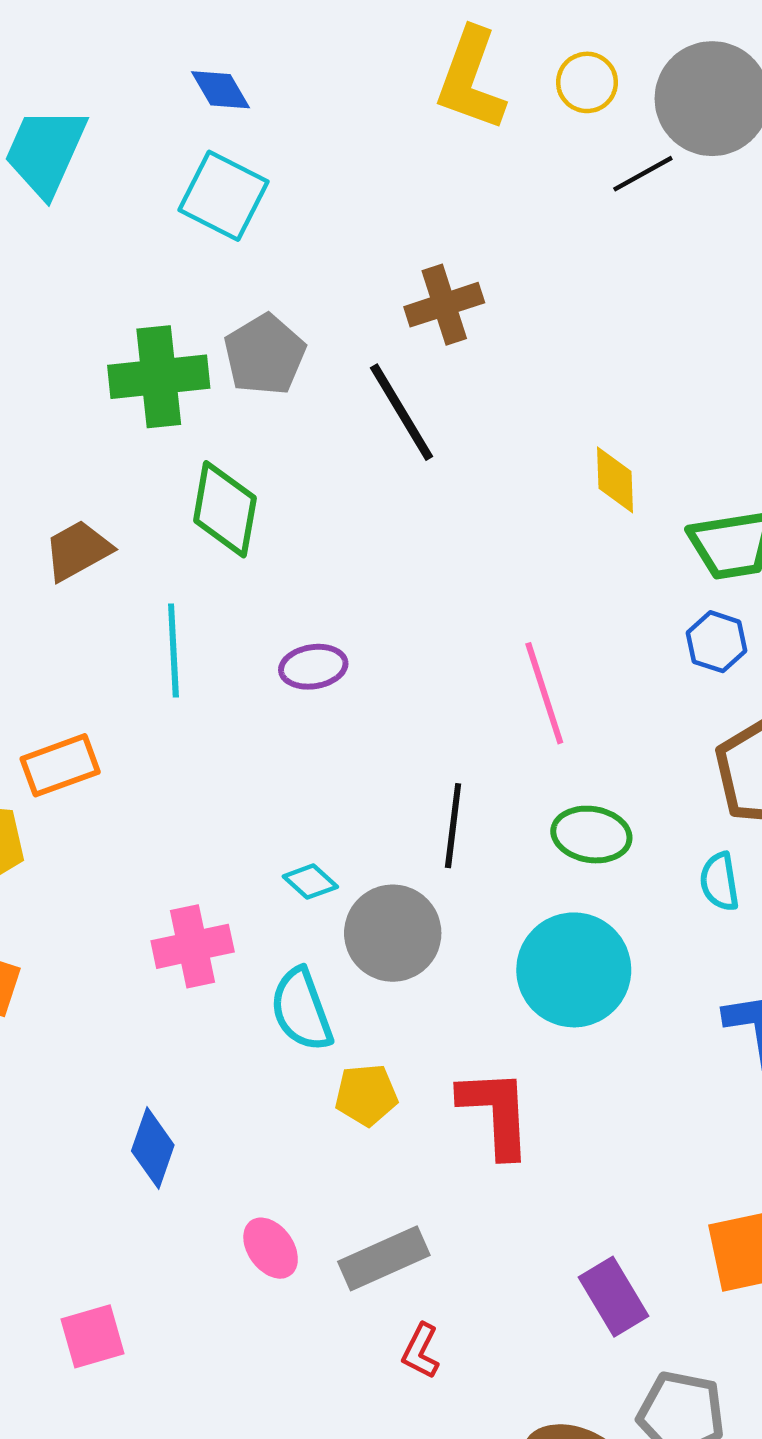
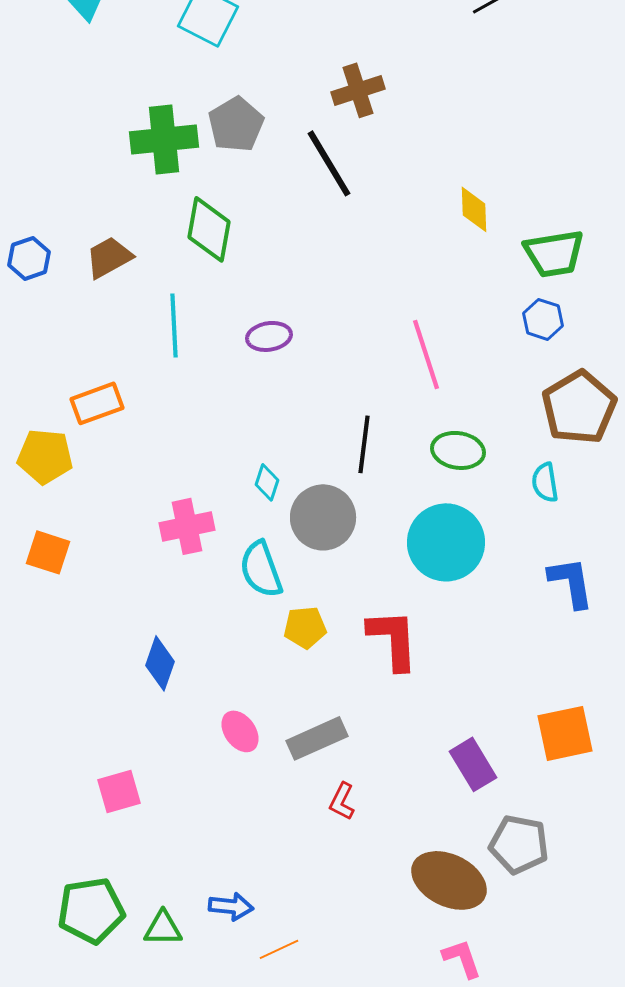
cyan diamond: (310, 882) -> (267, 482), turned 66

